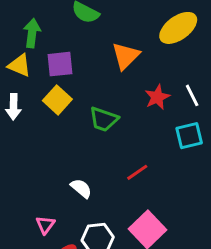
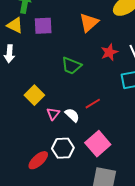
yellow square: (57, 100) -> (34, 95), moved
white semicircle: (81, 188) -> (72, 115), moved
pink triangle: (45, 225) -> (53, 114), moved

